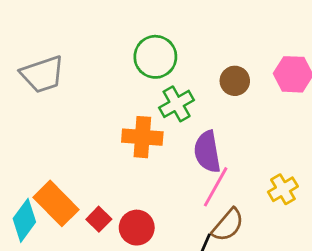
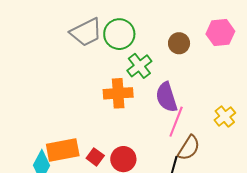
gray trapezoid: (42, 74) -> (86, 32), moved
orange rectangle: (56, 203) -> (63, 150), turned -48

